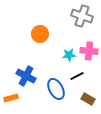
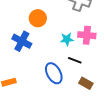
blue cross: (26, 76) -> (22, 41), moved
black line: (77, 76) -> (75, 60), turned 48

